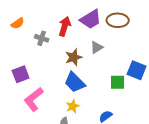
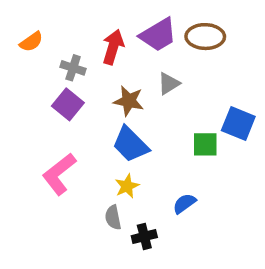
brown star: (74, 57) -> (129, 101), turned 30
purple square: (21, 74) -> (68, 104), moved, turned -30

